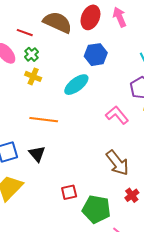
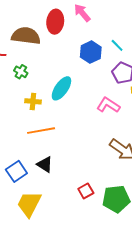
green cross: (32, 54) -> (21, 72), moved
blue hexagon: (96, 55) -> (91, 52), moved
yellow cross: (33, 76) -> (33, 101), moved

